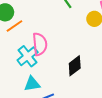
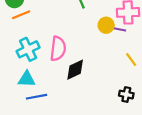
pink semicircle: (40, 44) -> (58, 49), moved

